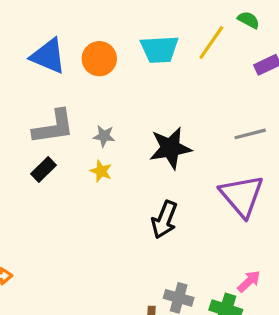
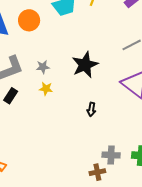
black arrow: (164, 220) -> (91, 109), size x0.6

